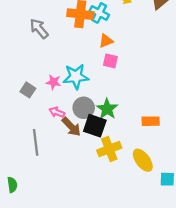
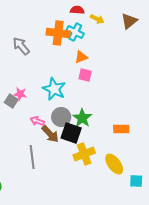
cyan star: (76, 77) -> (54, 89), turned 30
pink star: (54, 82) -> (20, 94), moved
gray line: (36, 142) -> (32, 157), moved

